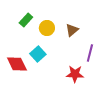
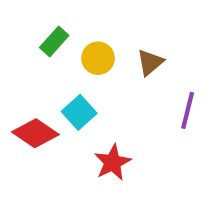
red diamond: (17, 64) -> (35, 133), turned -30
red star: (75, 74) -> (113, 162), moved, turned -30

